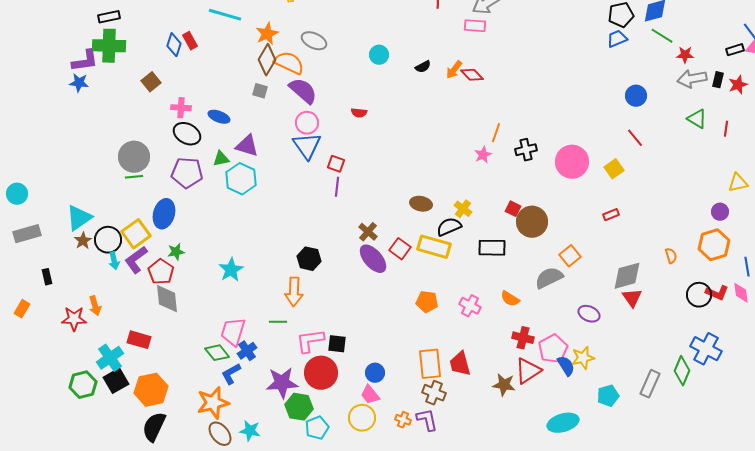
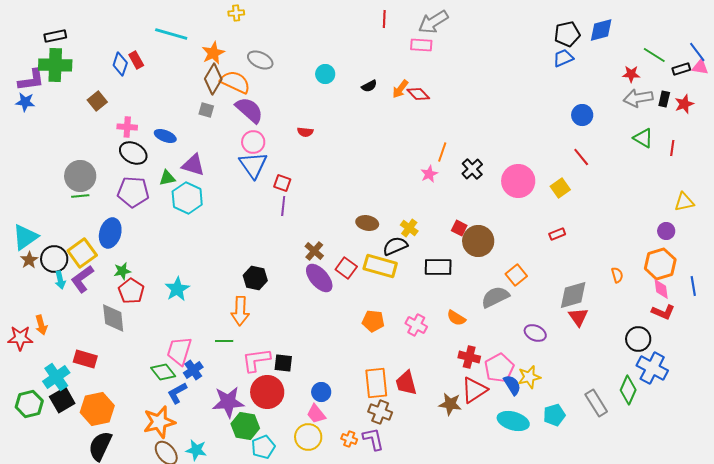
green line: (662, 36) -> (654, 55), moved
black cross: (526, 150) -> (472, 169), turned -30
red pentagon: (161, 272) -> (131, 291), moved
pink diamond: (741, 293) -> (661, 289), moved
black circle: (699, 295) -> (638, 339), moved
gray rectangle: (650, 384) -> (596, 403), turned -56
cyan ellipse: (563, 423) -> (513, 421), moved, turned 32

